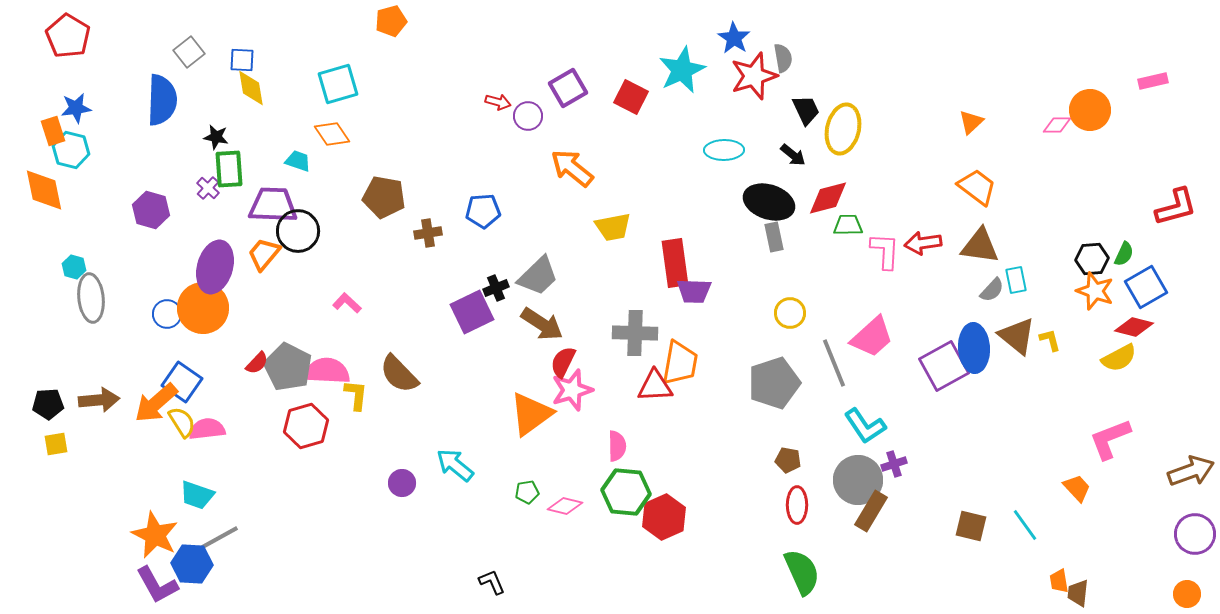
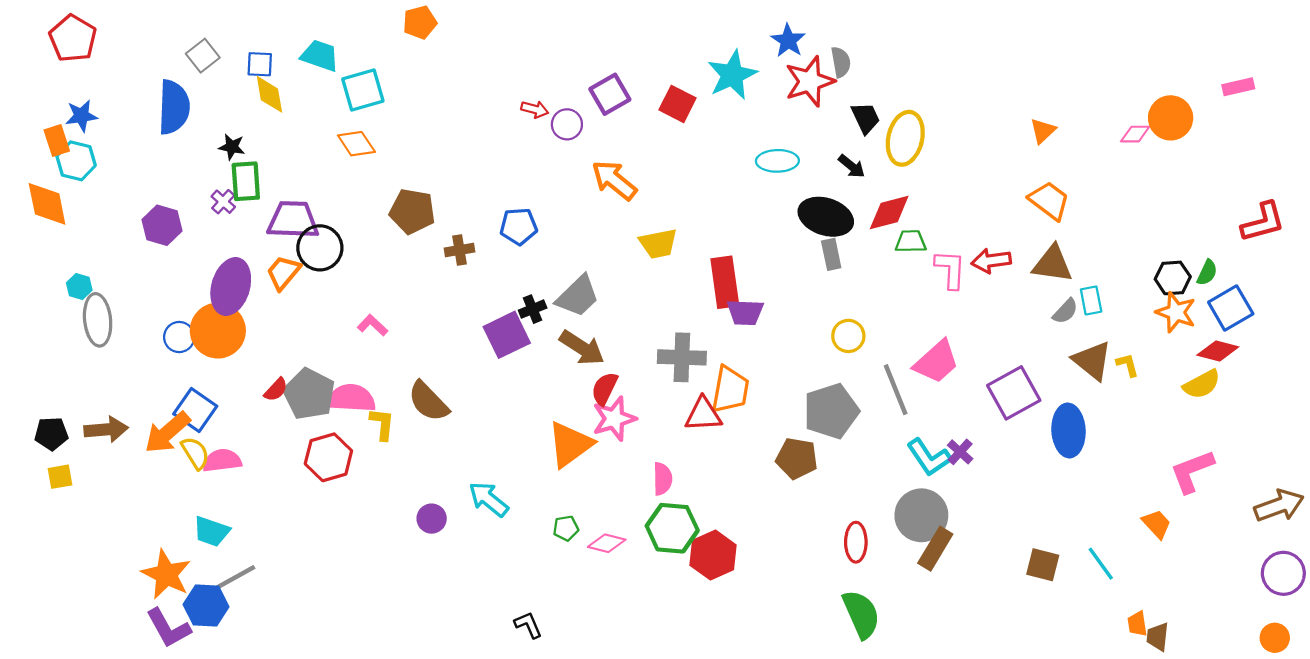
cyan trapezoid: (298, 161) -> (320, 56), moved, size x1.4
blue ellipse: (974, 348) -> (1069, 430), moved
brown pentagon: (788, 460) -> (797, 458), moved, size x1.5
purple cross: (894, 464) -> (960, 452), moved, turned -30

